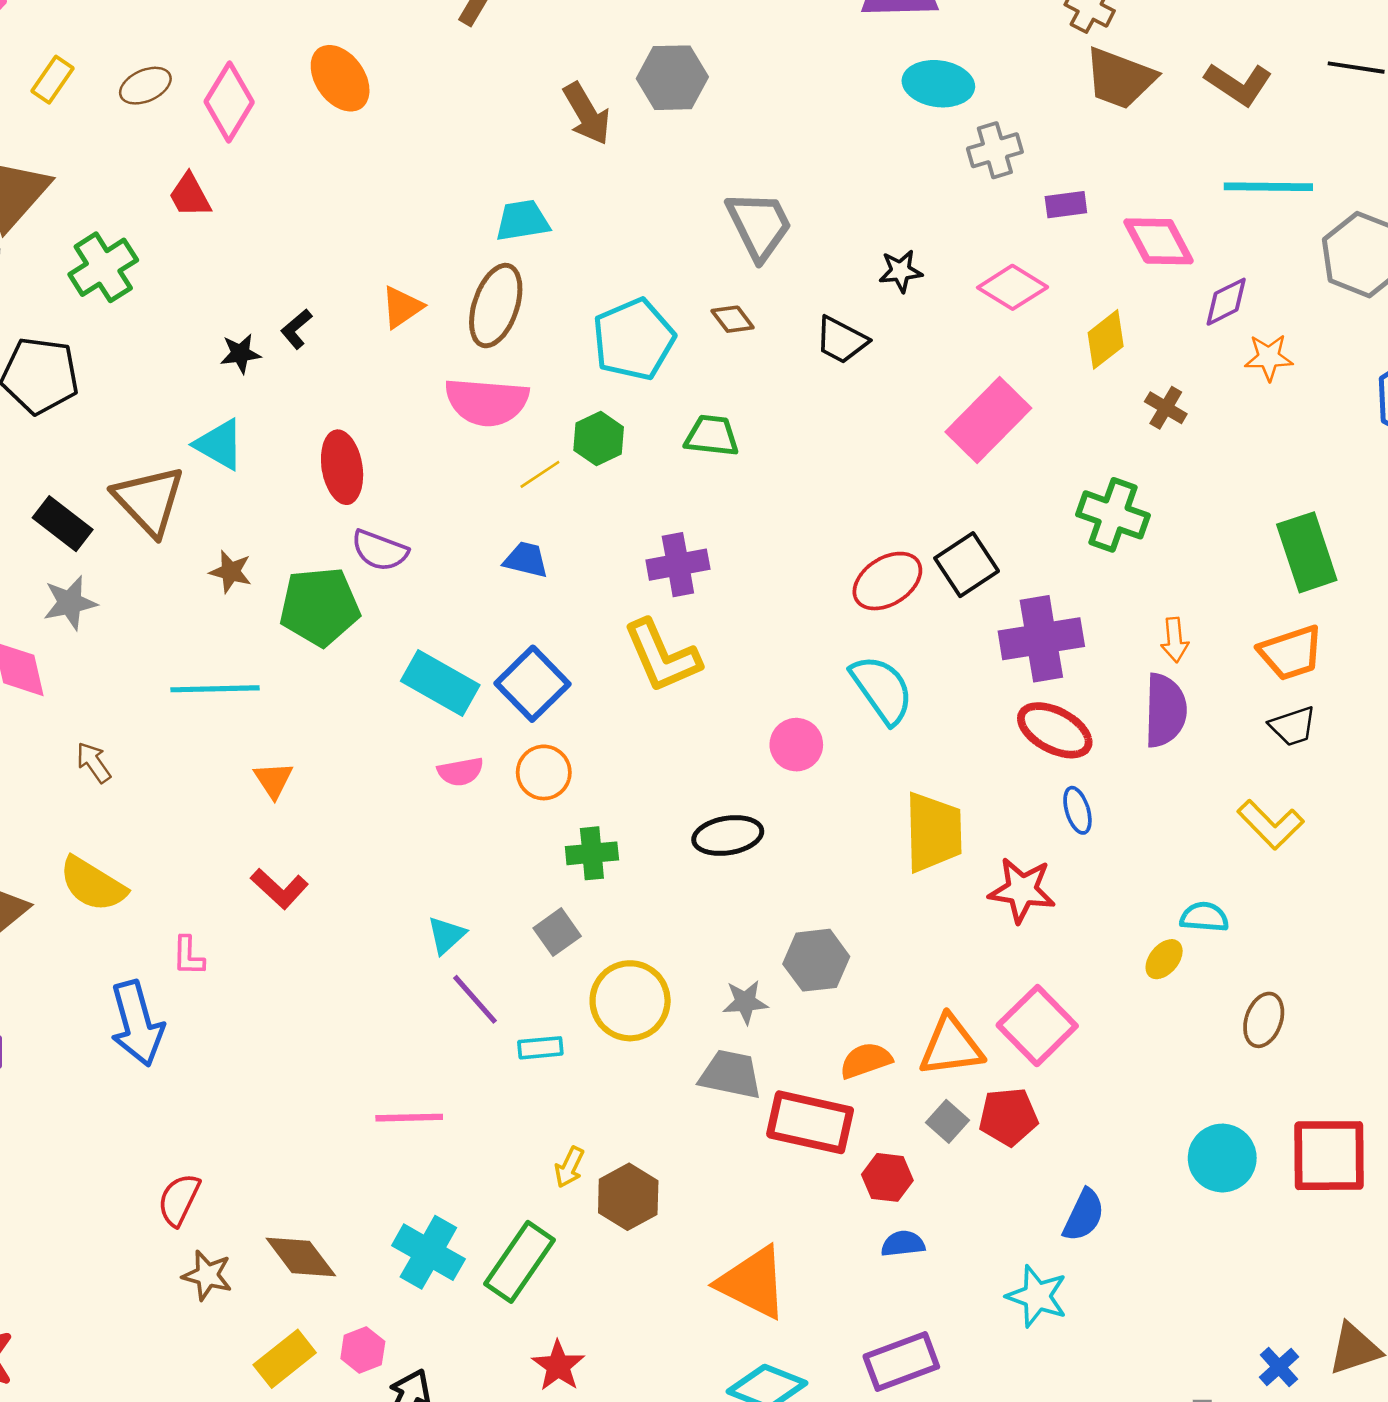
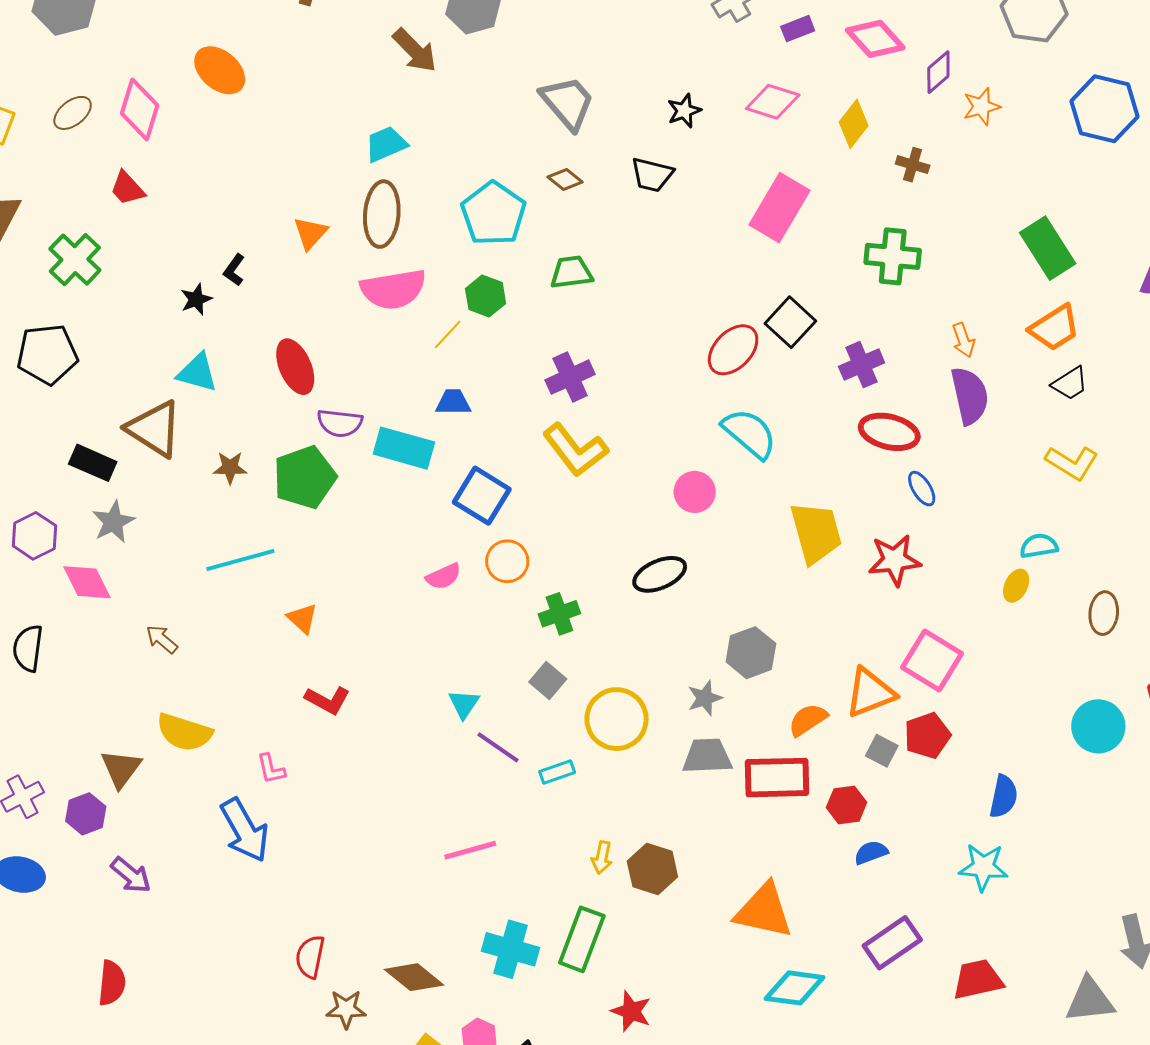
purple cross: (1041, 639) -> (862, 365), size x0.7
cyan rectangle: (440, 683) -> (404, 448), moved

